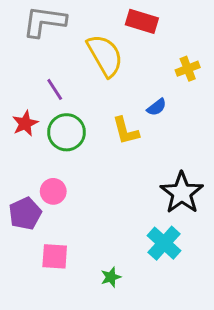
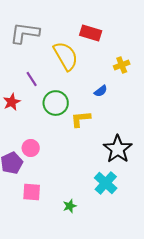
yellow L-shape: (126, 131) -> (81, 119), moved, turned 100
green circle: (67, 132) -> (56, 103), moved

